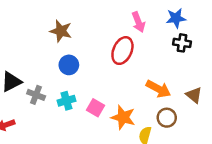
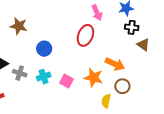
brown star: (61, 31) -> (19, 26), moved
brown triangle: (194, 95) -> (143, 45), moved
orange star: (123, 117) -> (94, 78), moved

